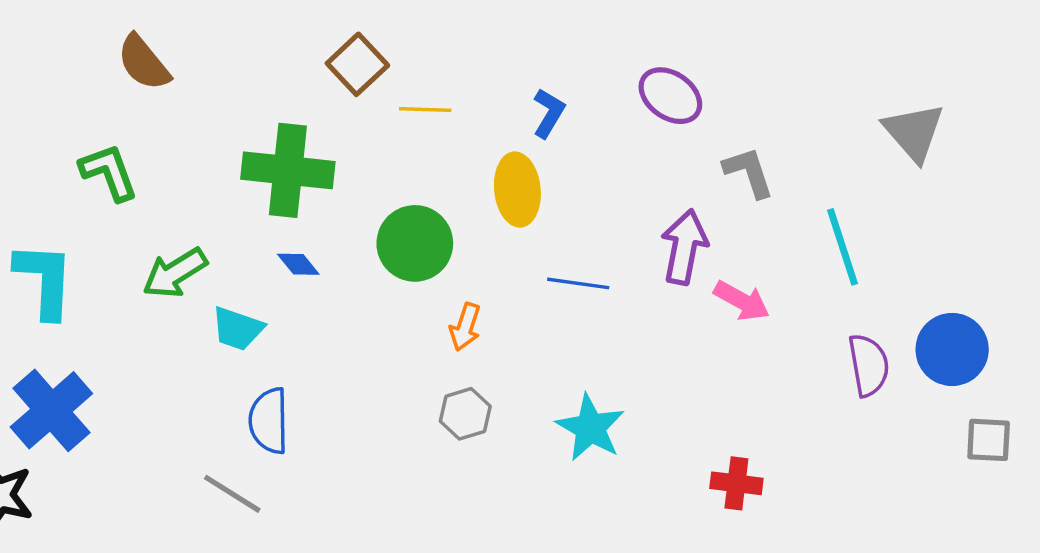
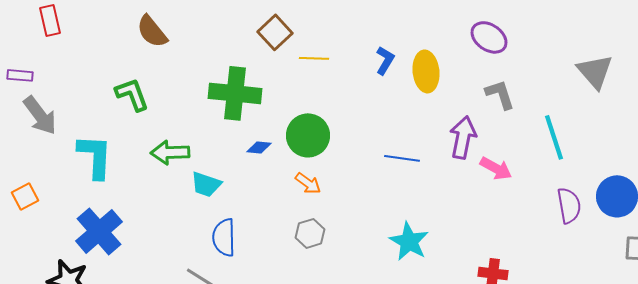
purple ellipse: (670, 96) -> (489, 37), moved
yellow ellipse: (517, 190) -> (426, 71), moved
blue diamond: (298, 264) -> (259, 147), moved, turned -45
green arrow: (175, 273) -> (170, 152), turned 30
orange arrow: (465, 327) -> (308, 183), moved, turned -72
gray hexagon: (465, 414) -> (310, 233), moved

